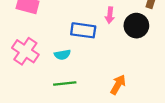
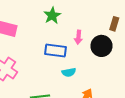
cyan semicircle: (62, 55) -> (69, 72), moved

